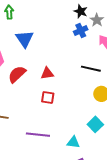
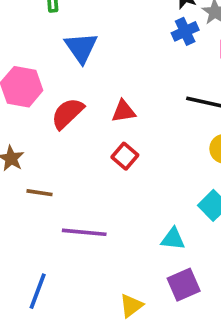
red square: (48, 98) -> (125, 156), turned 32
purple line: (38, 135) -> (84, 232), moved

